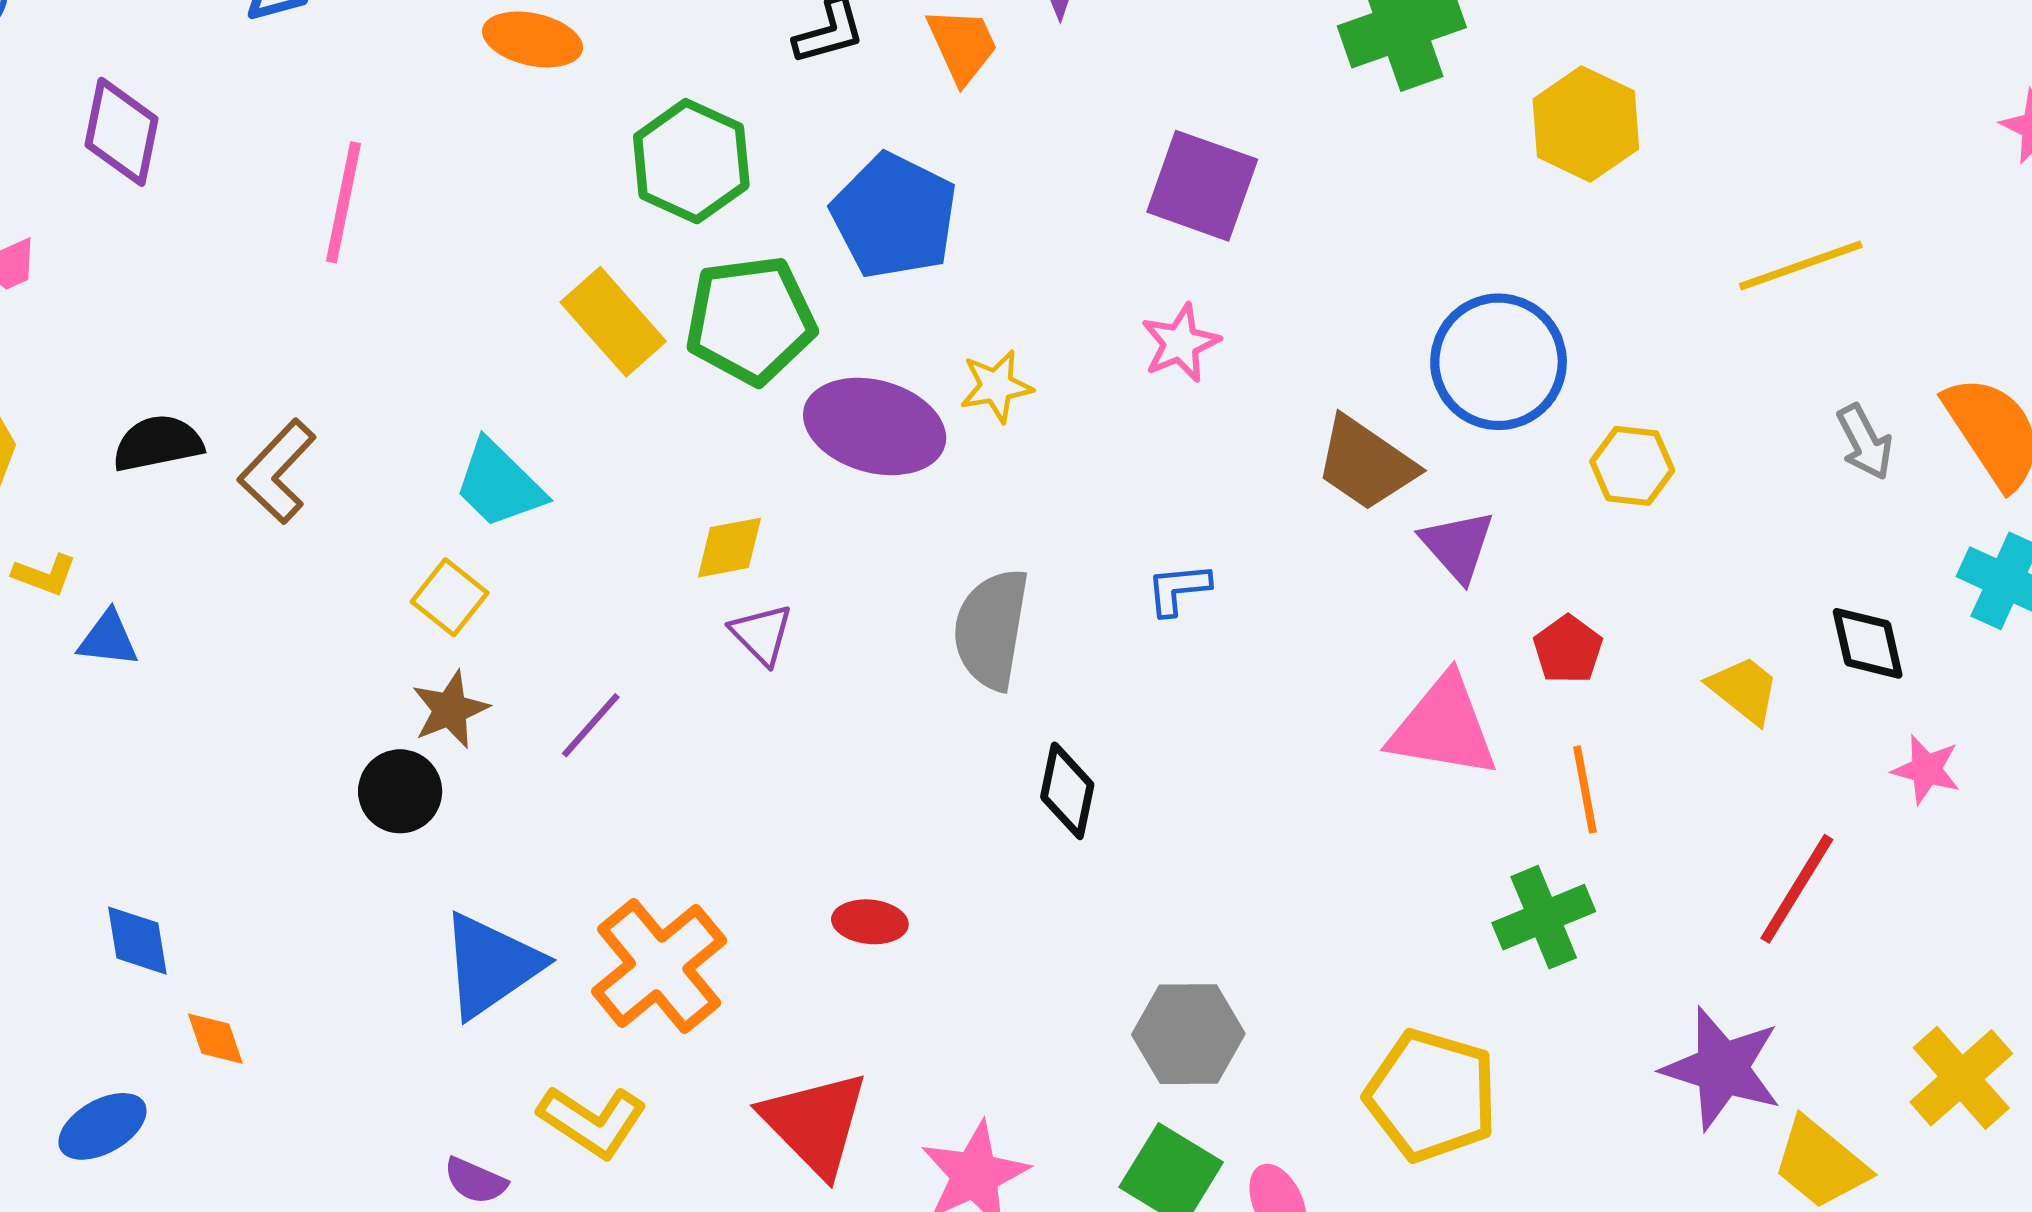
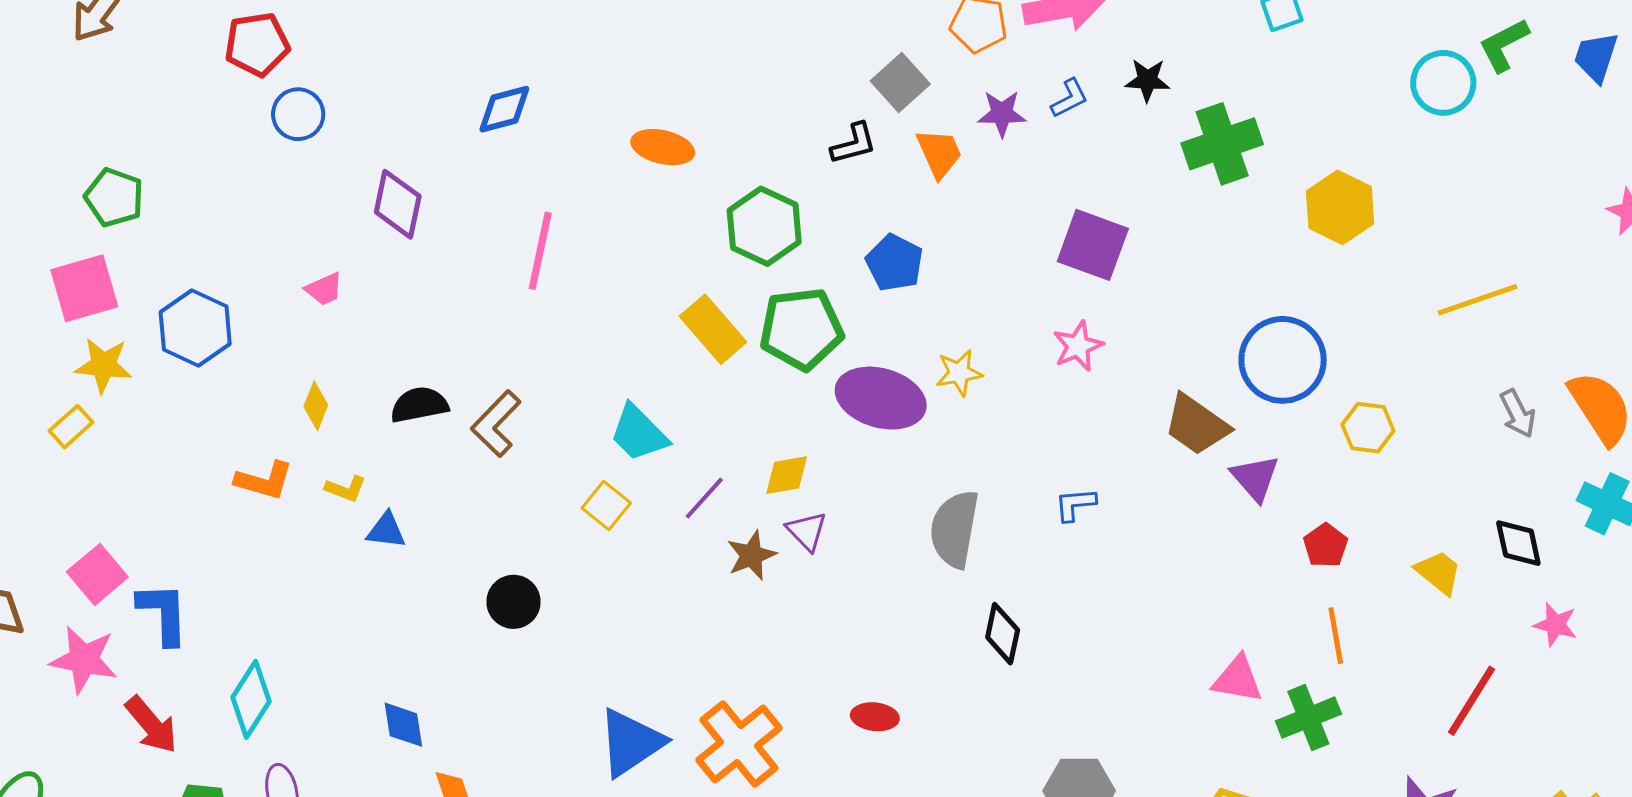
blue pentagon: (894, 216) -> (895, 263), size x0.7
brown star: (450, 710) -> (751, 555), moved
purple line: (591, 725) -> (704, 498), moved
pink triangle: (1443, 727) -> (1238, 679), moved, size x0.7
black circle: (400, 791) -> (513, 602), moved

